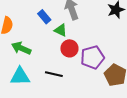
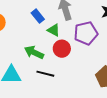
green arrow: (21, 48) -> (34, 52), moved
purple pentagon: (92, 57) -> (86, 33), moved

